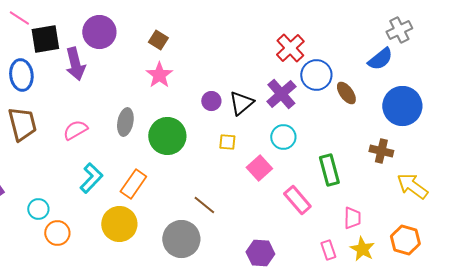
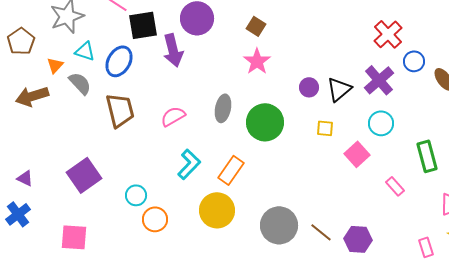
blue ellipse: (21, 75) -> (119, 61), turned 36
blue circle: (316, 75) -> (414, 61), size x0.7
pink rectangle: (297, 200) -> (395, 186), size x0.7
brown line: (204, 205) -> (321, 232), moved
pink rectangle: (328, 250) -> (426, 247), moved

